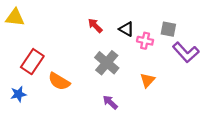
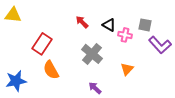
red rectangle: (32, 62) -> (42, 44), moved
orange semicircle: (59, 81) -> (51, 70), turned 30
blue star: (18, 94) -> (16, 81), size x1.5

